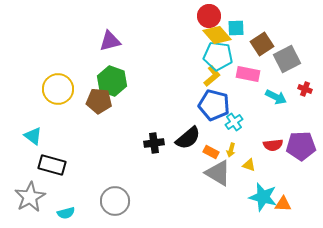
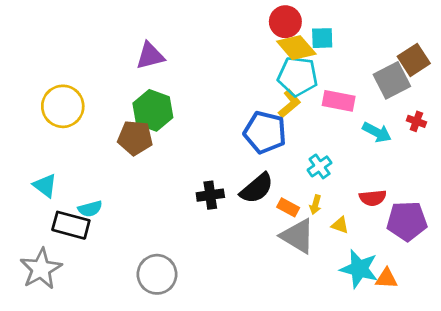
brown square: (262, 44) -> (414, 60), moved
yellow circle: (58, 89) -> (63, 106), moved
blue pentagon: (214, 105) -> (265, 132), moved
purple pentagon: (301, 146) -> (407, 221), moved
cyan semicircle: (66, 213) -> (90, 209), moved

